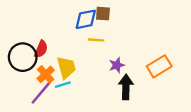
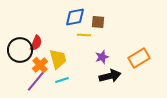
brown square: (103, 14) -> (98, 22), moved
cyan line: (63, 85) -> (62, 80), moved
black arrow: (126, 87) -> (110, 76), turned 75

